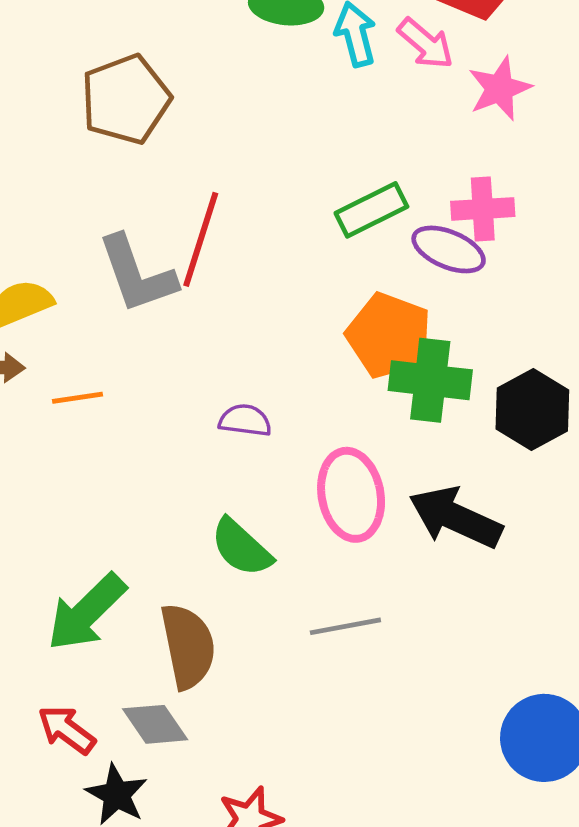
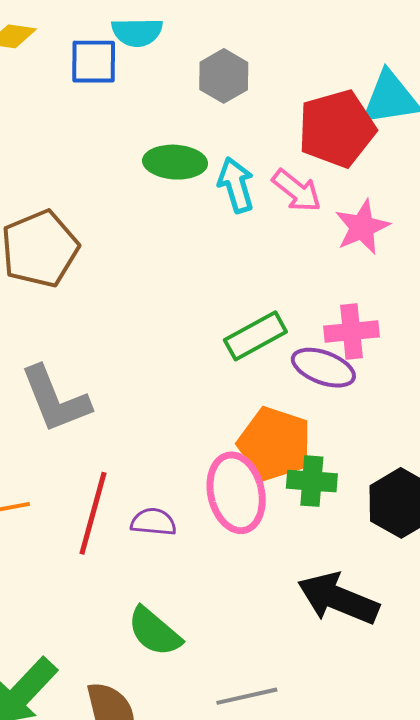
red line: (201, 239) -> (93, 513), moved
green cross: (430, 380) -> (312, 481), size x0.7
pink ellipse: (351, 495) -> (236, 493), moved

